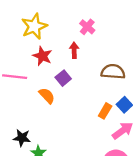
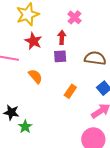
purple square: (63, 78) -> (60, 56), moved, turned 32
orange rectangle: (105, 111) -> (70, 91), moved

